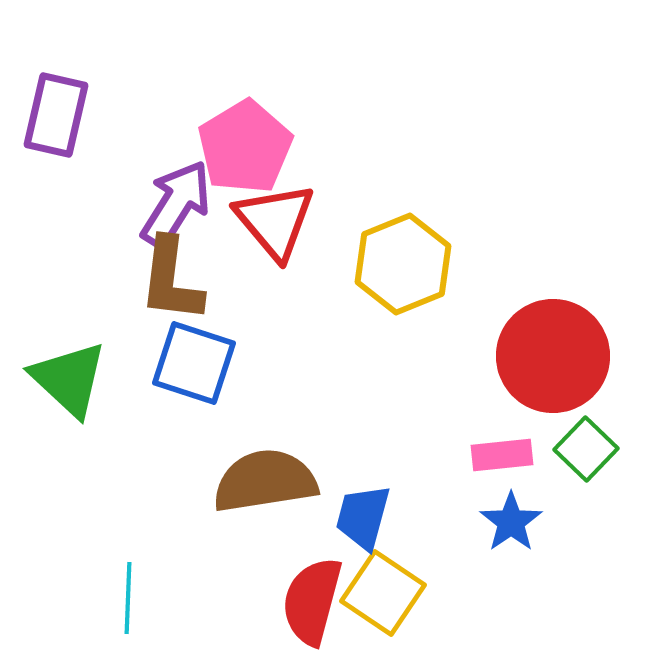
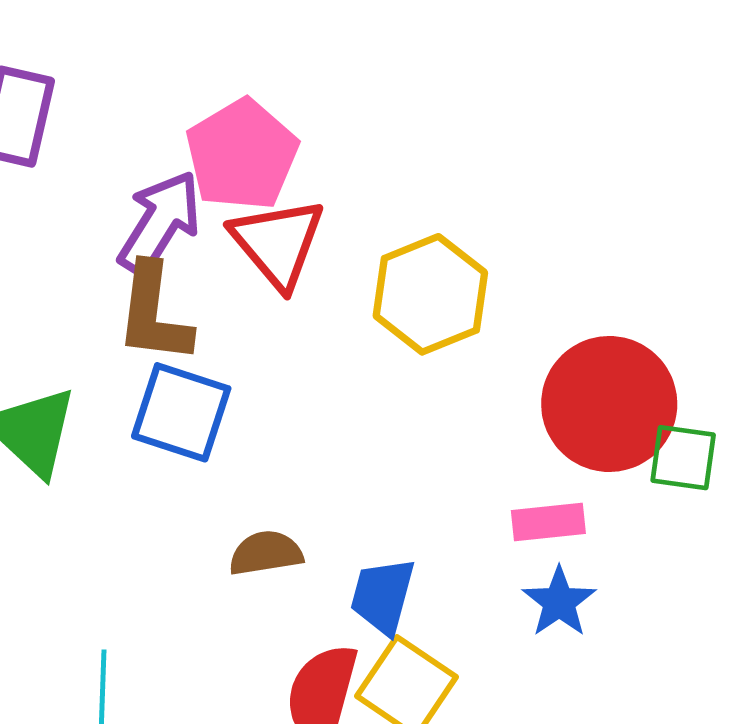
green square: (586, 449) -> (683, 458), moved, turned -36
brown semicircle: (265, 481) -> (266, 553), size x0.6

